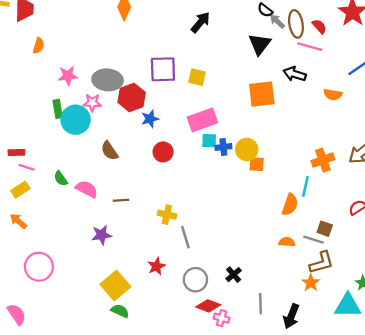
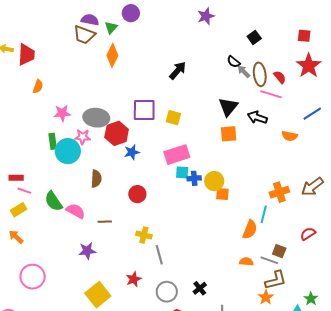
black triangle: (260, 44) -> (228, 107), moved
orange square: (262, 94) -> (229, 134), size x0.7
brown semicircle: (109, 151) -> (96, 179), turned -144
red circle: (163, 152) -> (137, 194), moved
green semicircle: (61, 179) -> (53, 201), size x1.5

